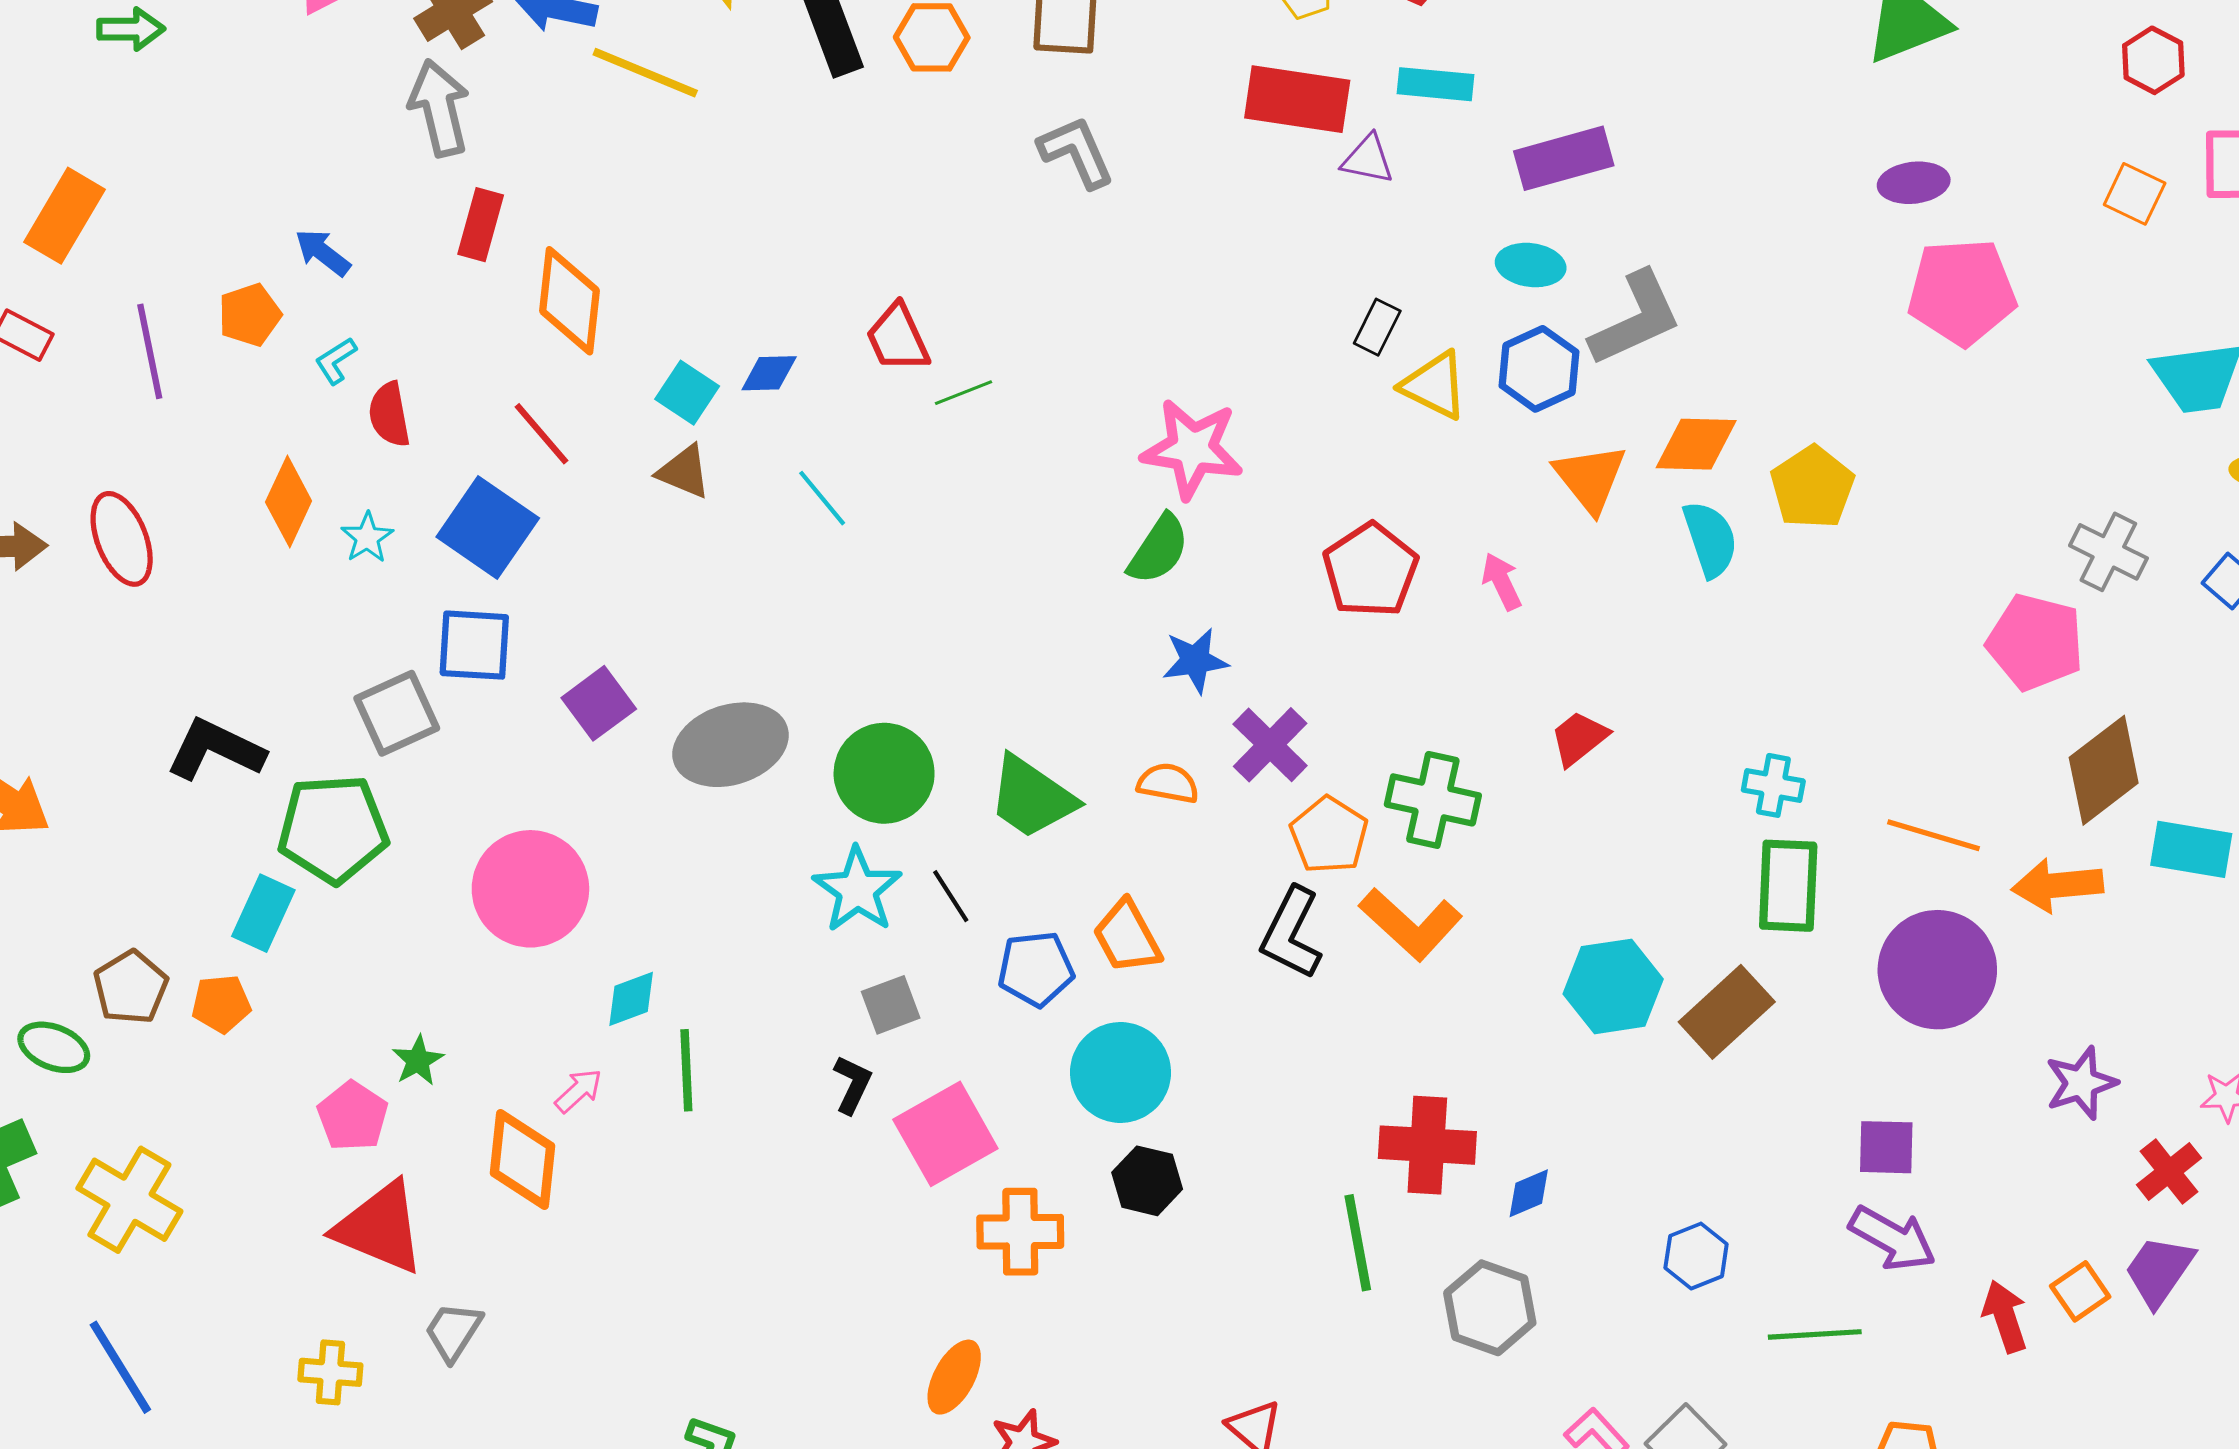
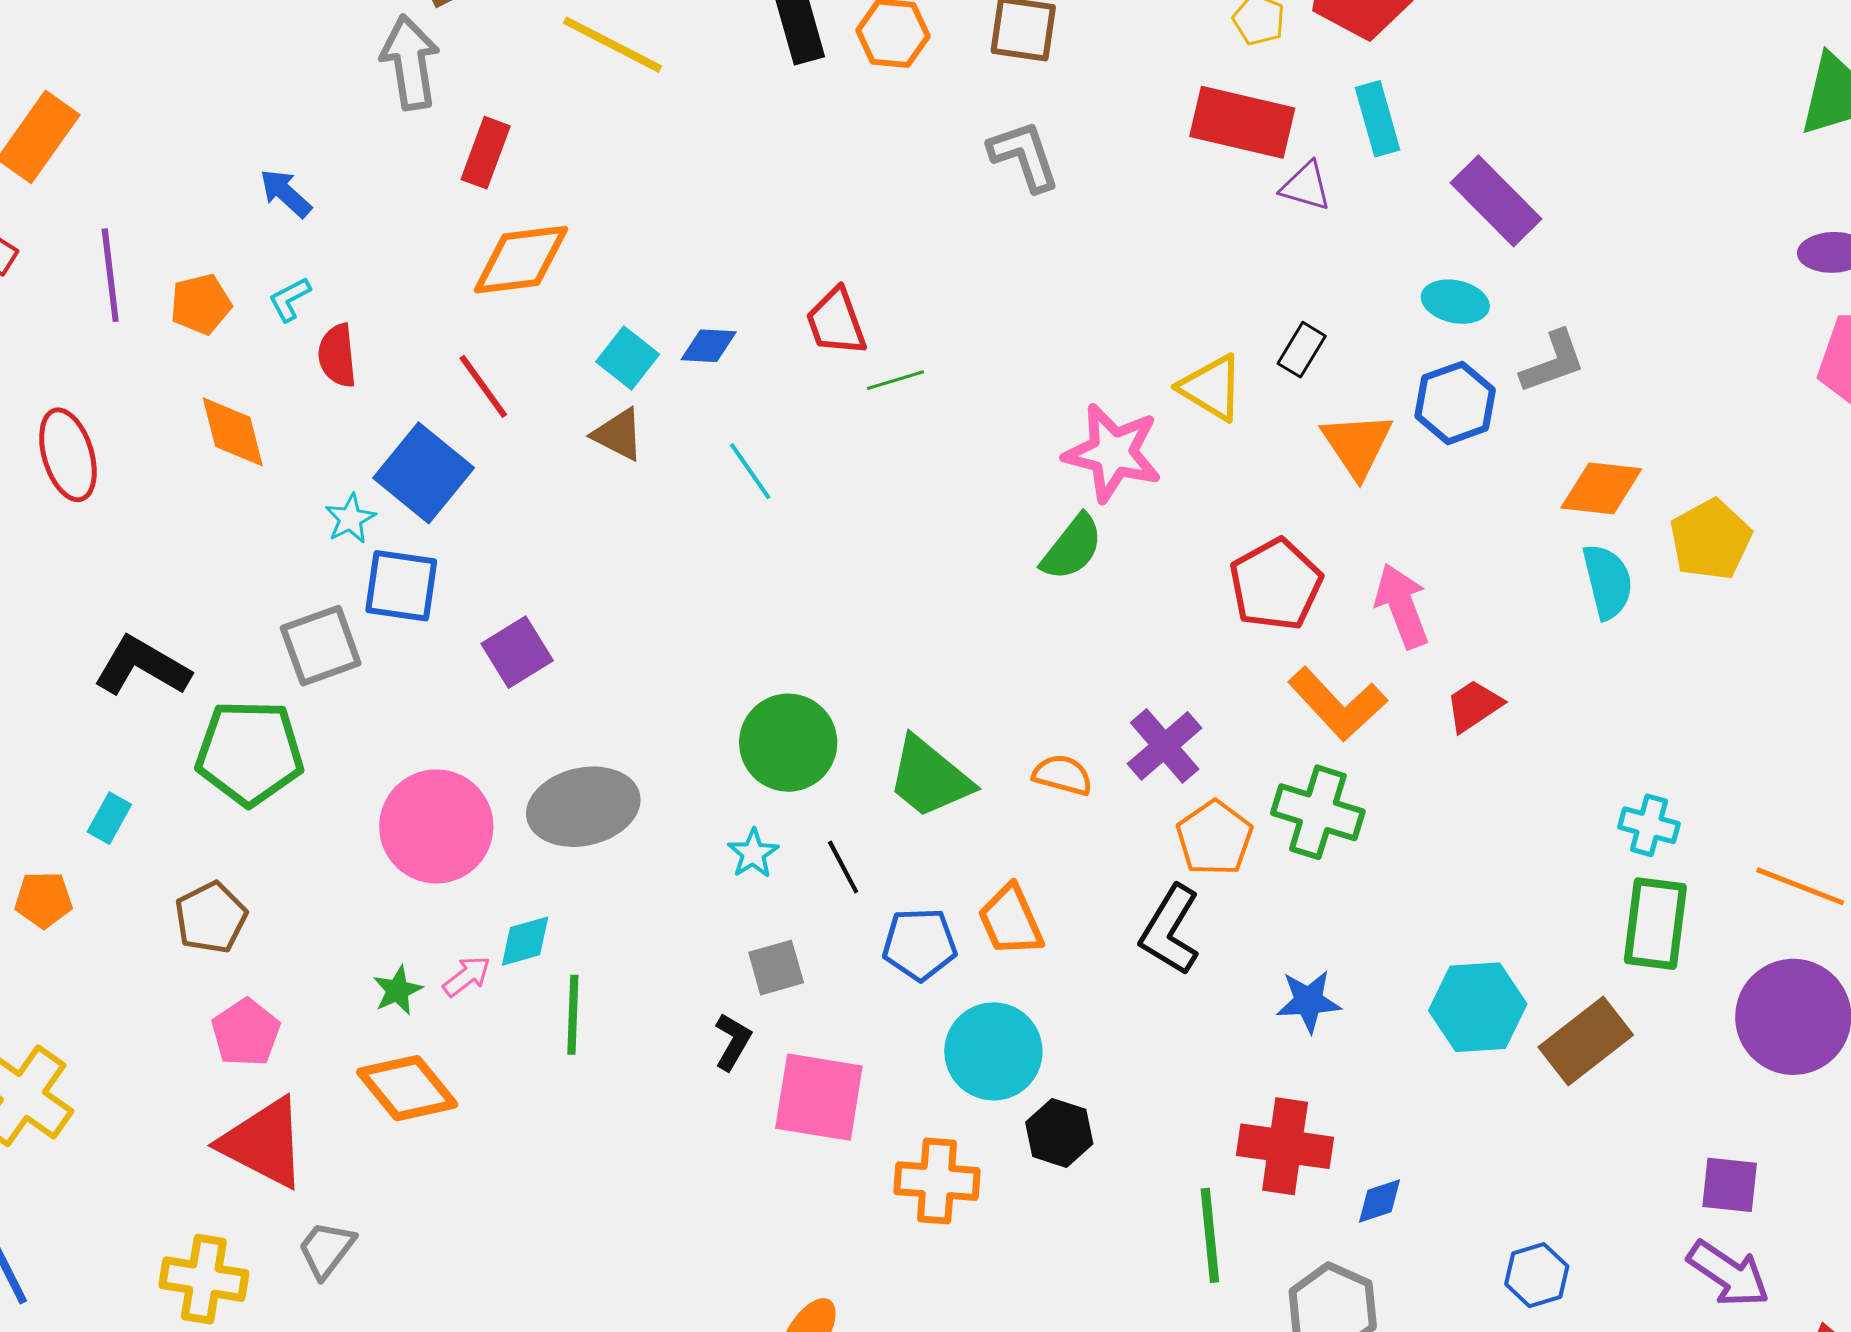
cyan rectangle: (1436, 84) -> (1378, 119), turned 64
purple rectangle: (1564, 158) -> (1496, 201), turned 56
red rectangle: (481, 225) -> (486, 153), moved
orange diamond: (569, 301) -> (521, 260), turned 72
orange pentagon: (250, 315) -> (201, 304), moved
gray L-shape: (1636, 319) -> (1553, 362), size x0.7
yellow triangle: (1435, 385) -> (1211, 388), moved
orange triangle: (1590, 478) -> (1357, 445), moved
orange diamond: (289, 502) -> (233, 432), turned -44
cyan star: (367, 538) -> (350, 519), moved
pink arrow: (1502, 582) -> (1402, 606), size x1.5
blue star: (1195, 661) -> (1309, 1001), moved
red trapezoid: (1579, 738) -> (1474, 706), moved
gray ellipse: (731, 745) -> (583, 807), moved
cyan star: (857, 890) -> (753, 853), size x0.6
cyan rectangle: (263, 913) -> (109, 818), moved, size x0.7
orange L-shape: (1411, 924) -> (1337, 704), moved
brown pentagon: (131, 987) -> (211, 918), moved
orange pentagon: (221, 1004) -> (44, 900), moved
green star: (418, 1060) -> (398, 990), moved
pink arrow: (579, 1091) -> (467, 976), moved
pink square: (945, 1134) -> (819, 1097), turned 34
orange diamond: (523, 1160) -> (407, 1088), turned -50
black hexagon: (1147, 1181) -> (1059, 1133), moved
orange cross: (1020, 1232) -> (937, 1181), moved
yellow cross: (330, 1372) -> (204, 1279), size x1.4

